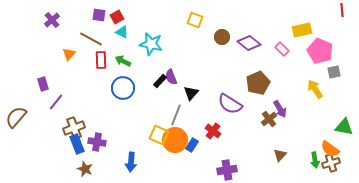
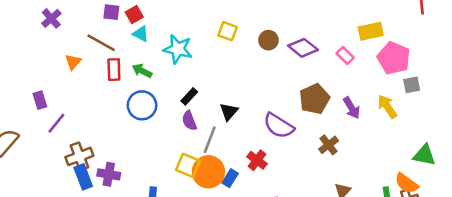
yellow square: (195, 20) -> (228, 31), moved
purple semicircle: (171, 77) -> (189, 121), moved
purple arrow: (280, 109) -> (352, 108), moved

